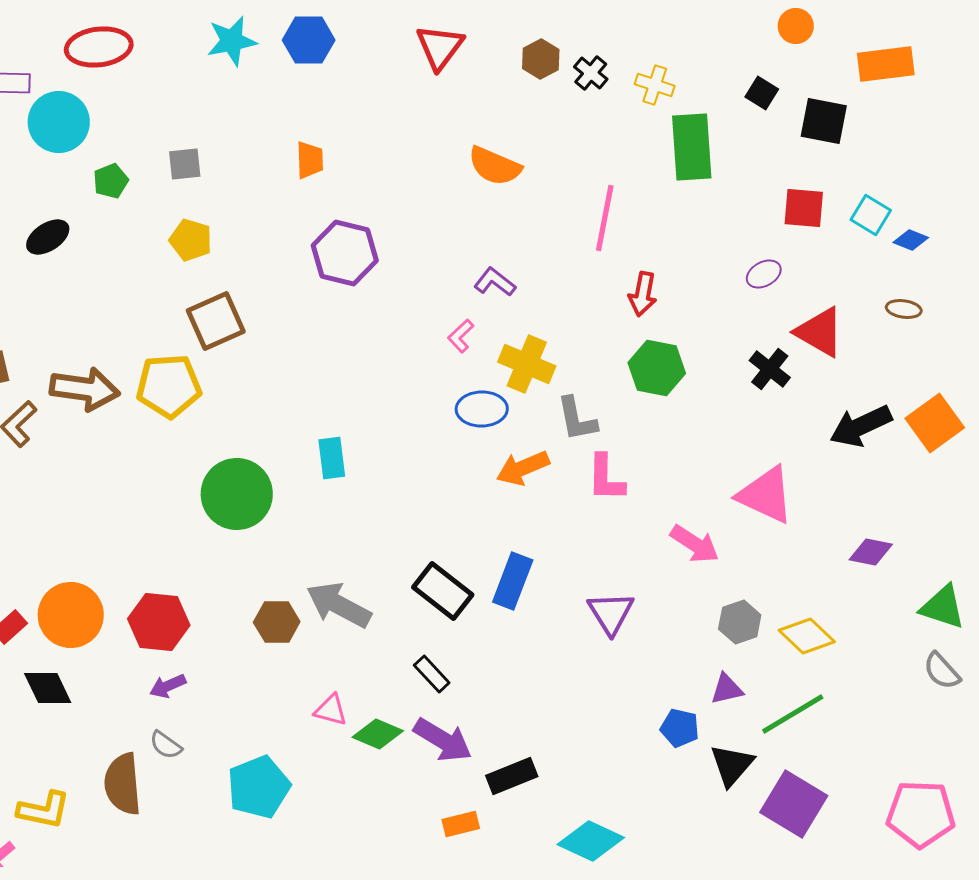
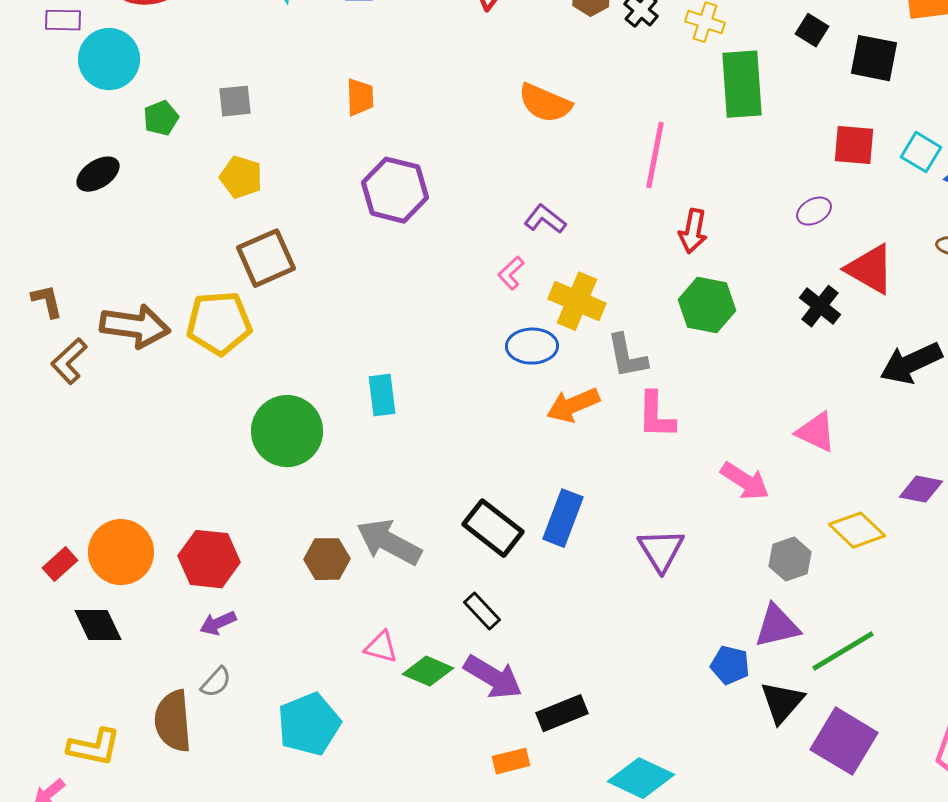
pink triangle: (766, 495) -> (816, 432), size x0.7
yellow diamond: (807, 636) -> (857, 530), moved
purple triangle: (727, 689) -> (777, 626), size x1.4
gray semicircle: (166, 745) -> (216, 682), turned -84

